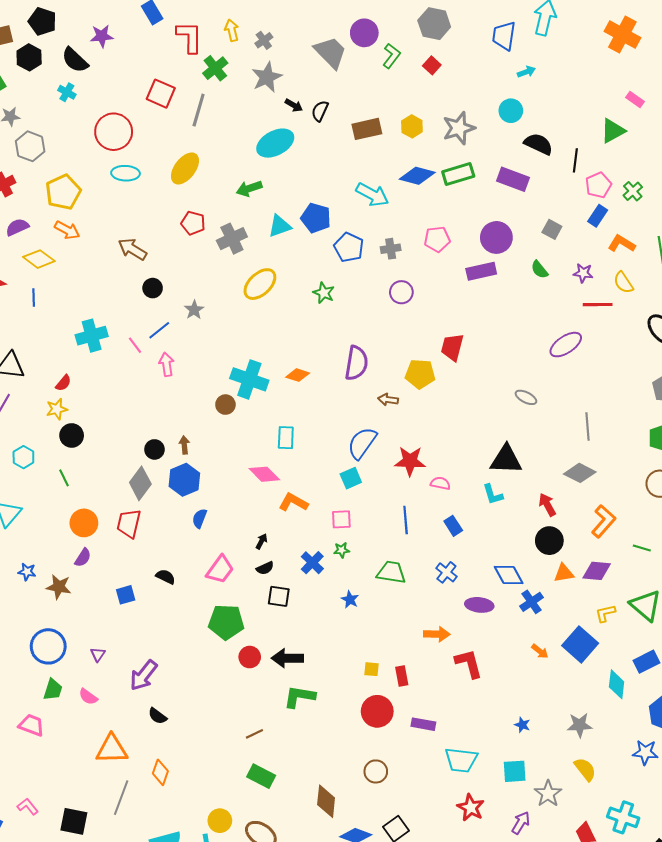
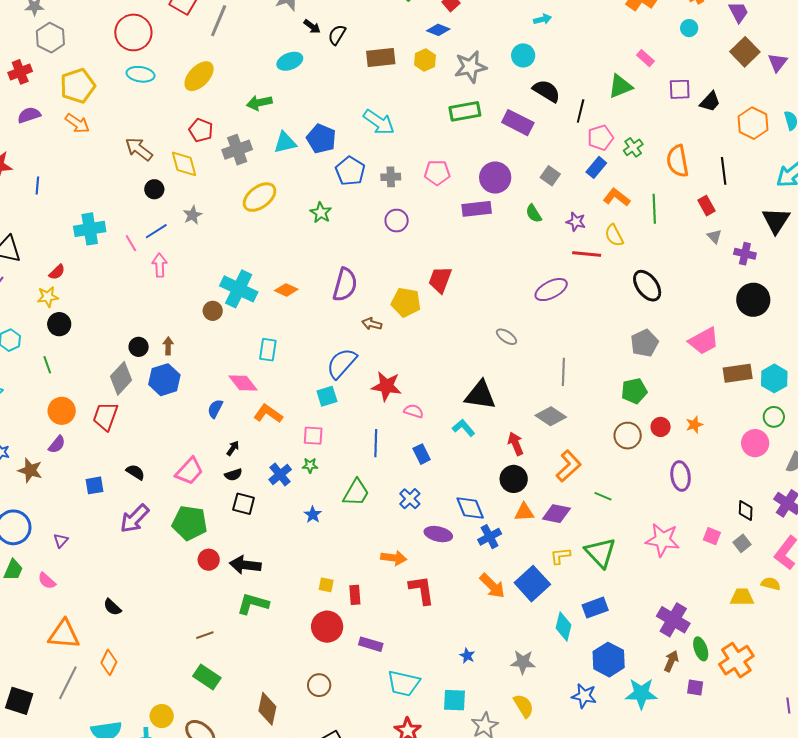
cyan ellipse: (275, 143) -> (290, 61), size x0.7
blue diamond: (417, 176) -> (438, 30), moved, size x0.7
yellow diamond: (39, 259) -> (184, 164), moved, turned 32
cyan L-shape: (493, 494) -> (464, 428), turned 150
blue semicircle: (200, 518) -> (215, 409), moved
green trapezoid: (391, 572) -> (356, 493), turned 104
orange arrow: (540, 651) -> (492, 586), size x1.6
purple arrow: (143, 675) -> (135, 519), moved

